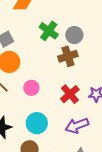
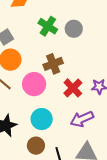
brown cross: (68, 56) -> (53, 64), moved
pink circle: (31, 88) -> (34, 84), size x1.5

